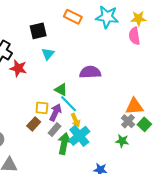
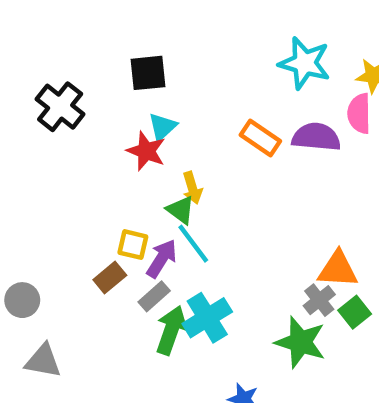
orange rectangle: (73, 17) -> (260, 138), moved
red star: (18, 68) -> (146, 151), moved
purple semicircle: (90, 72) -> (316, 137), moved
yellow arrow: (76, 120) -> (192, 188), moved
green star: (122, 141) -> (300, 342), size x1.6

